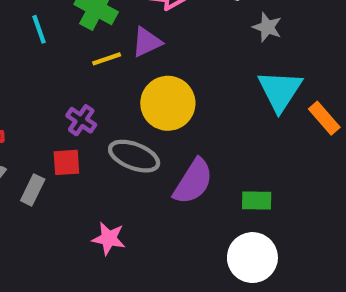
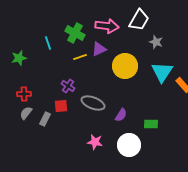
yellow circle: (168, 103) -> (125, 66), moved
purple semicircle: (193, 181) -> (121, 115), size x0.6
pink star: (109, 239) -> (95, 142), moved
white circle: (252, 258) -> (129, 145), moved

